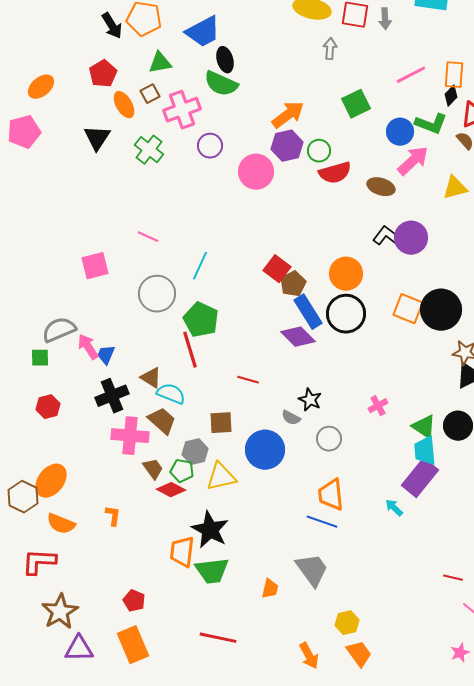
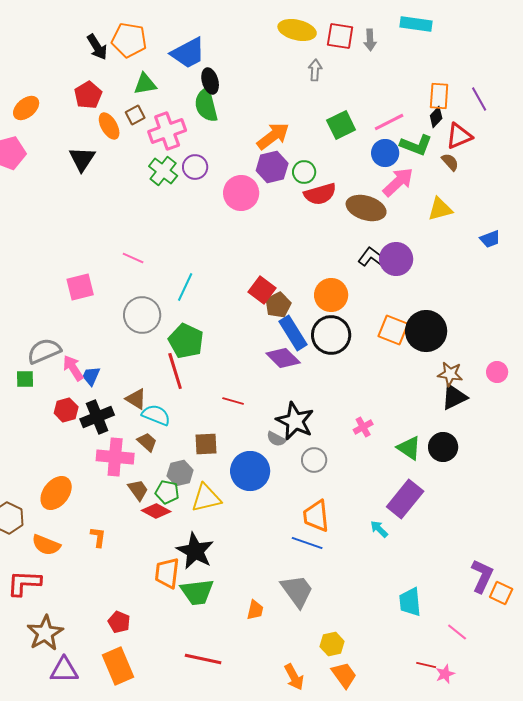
pink line: (411, 75) -> (389, 122), moved
green semicircle: (221, 84) -> (206, 105), turned 52
green cross: (149, 150) -> (163, 171), moved
brown ellipse: (381, 187) -> (366, 208), size x1.4
black star: (310, 400) -> (295, 421), size x1.6
red hexagon: (48, 407) -> (66, 410), moved
brown trapezoid: (162, 421) -> (147, 442), size x0.7
cyan trapezoid: (425, 451) -> (410, 602), moved
orange ellipse: (51, 481) -> (56, 493), moved
red line: (453, 578) -> (426, 665), moved

